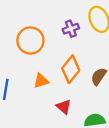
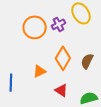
orange circle: (30, 41) -> (35, 27), moved

